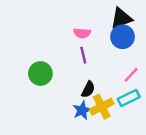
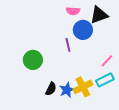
pink semicircle: (82, 33) -> (73, 11), moved
blue circle: (123, 37) -> (83, 30), moved
black semicircle: (88, 89) -> (51, 89), moved

